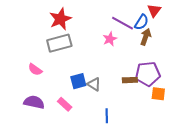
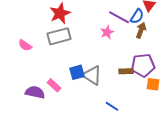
pink semicircle: (35, 70) -> (25, 45), moved
gray triangle: (94, 84) -> (92, 75), size x1.5
pink rectangle: (65, 104) -> (54, 85), moved
blue line: (107, 116) -> (112, 106), moved, turned -56

